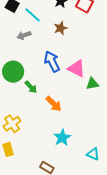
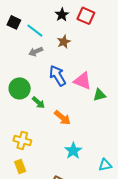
gray arrow: (24, 35) -> (36, 52), moved
yellow cross: (12, 124) -> (22, 140), turned -36
cyan triangle: (93, 154) -> (105, 165), turned -32

